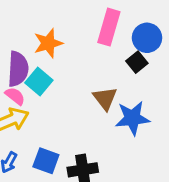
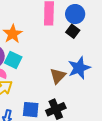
brown triangle: (105, 98) -> (58, 76), moved, turned 36

